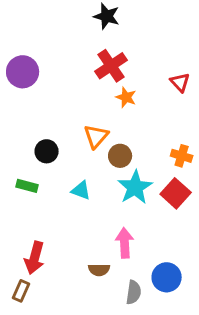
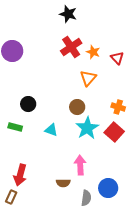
orange star: (126, 97) -> (93, 52), moved
orange triangle: (96, 136) -> (88, 78), moved

